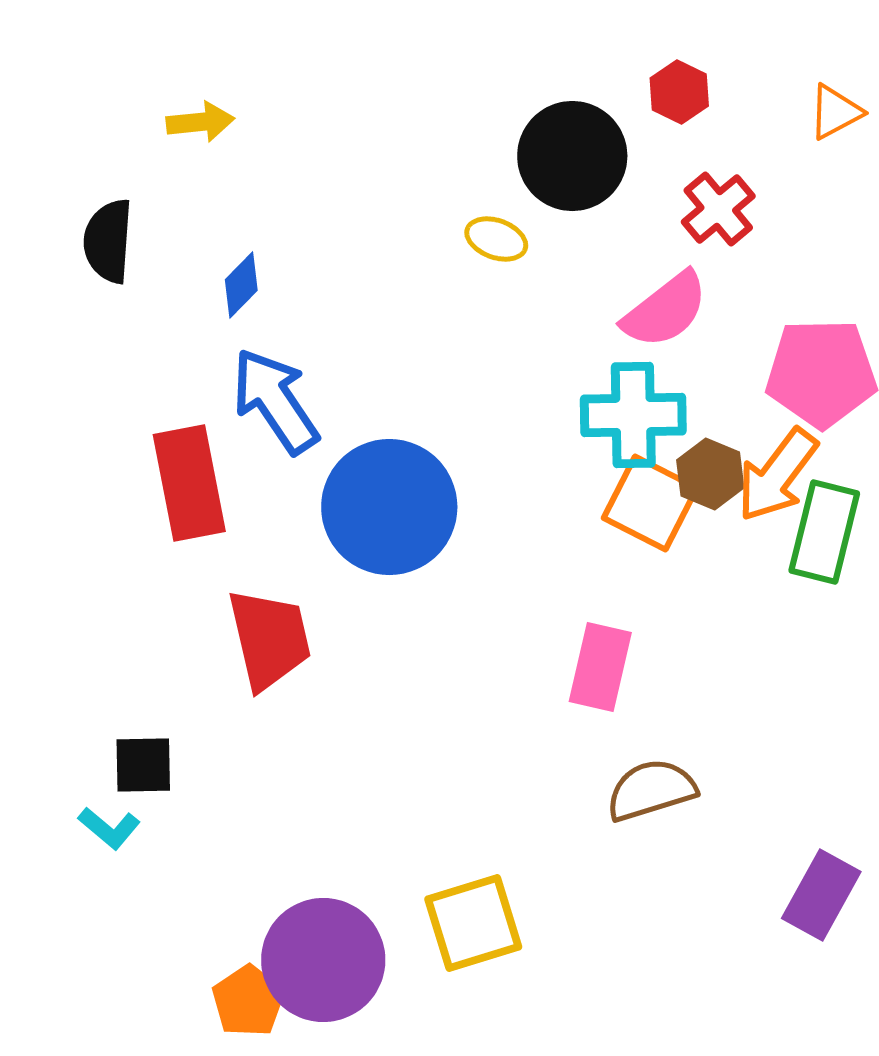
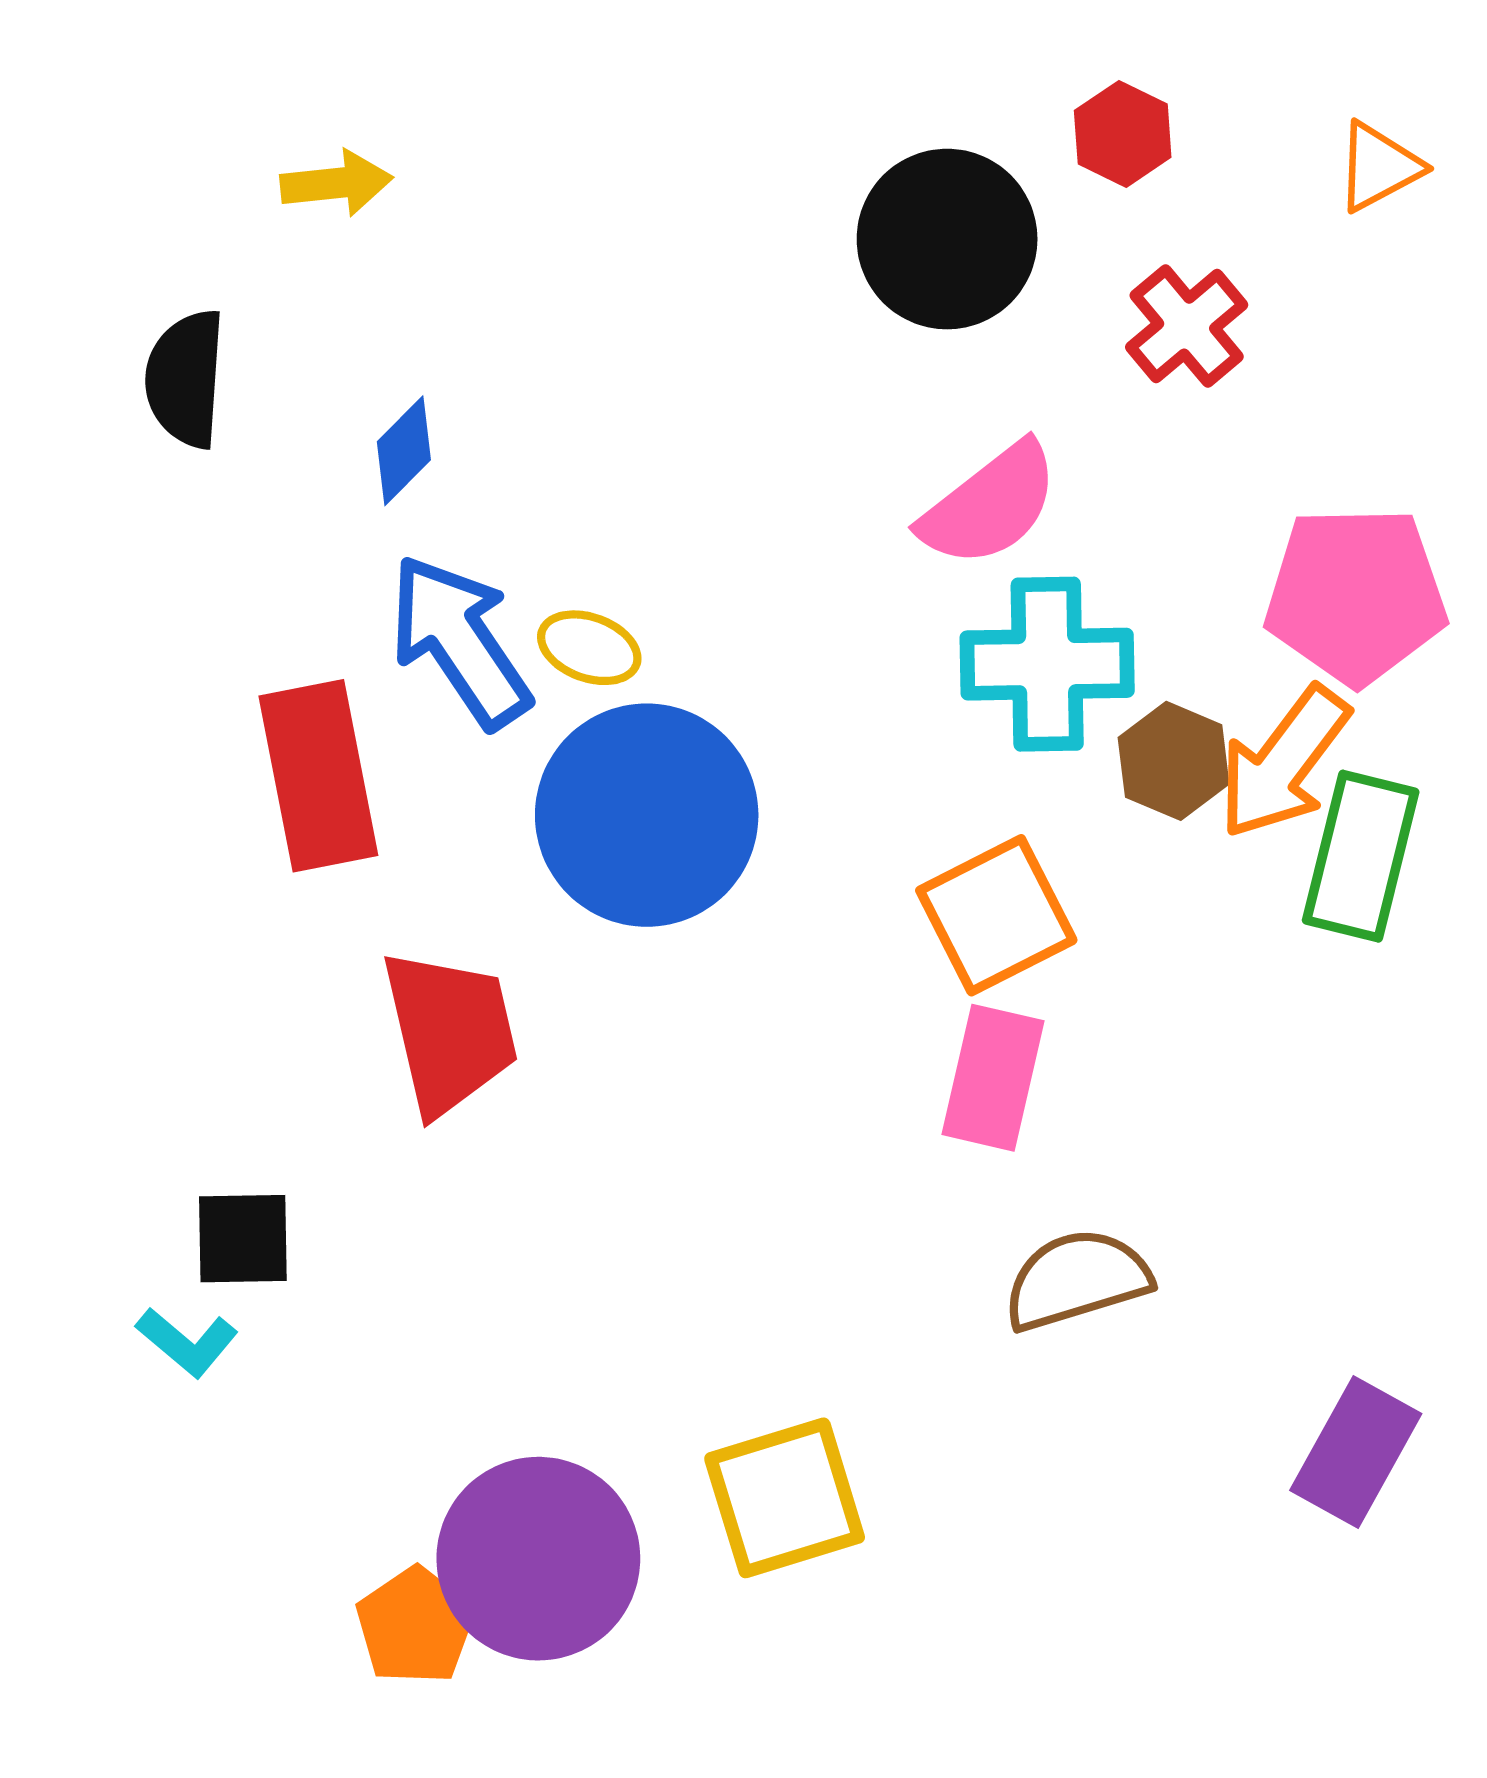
yellow ellipse: (496, 239) -> (589, 648), moved
pink semicircle: (665, 310) -> (990, 505), moved
orange square: (650, 503) -> (996, 915), moved, turned 36

